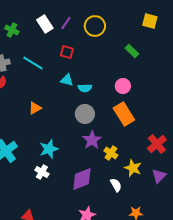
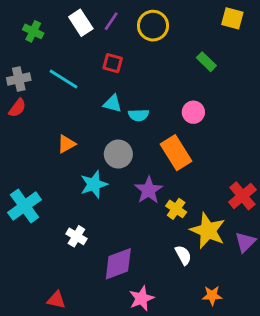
gray circle: (85, 114) -> (118, 154), moved
orange rectangle: (124, 114) -> (176, 153), moved
cyan star: (49, 149) -> (94, 184), moved
yellow star: (133, 168) -> (208, 231), size x1.4
purple diamond: (82, 179) -> (118, 264), moved

